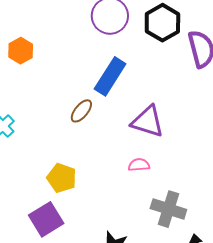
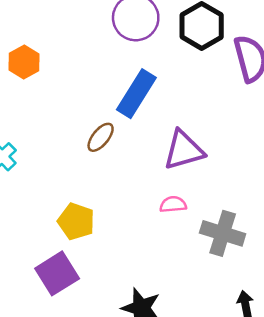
purple triangle: (148, 122) -> (184, 150), turned -33
gray cross: (168, 209) -> (223, 233), moved

